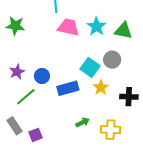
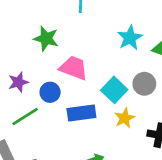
green star: (15, 26) -> (46, 39), moved
pink trapezoid: (68, 27) -> (74, 68), moved

